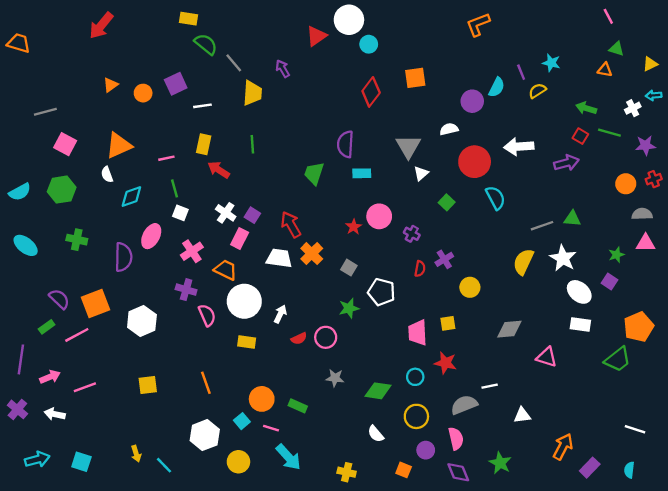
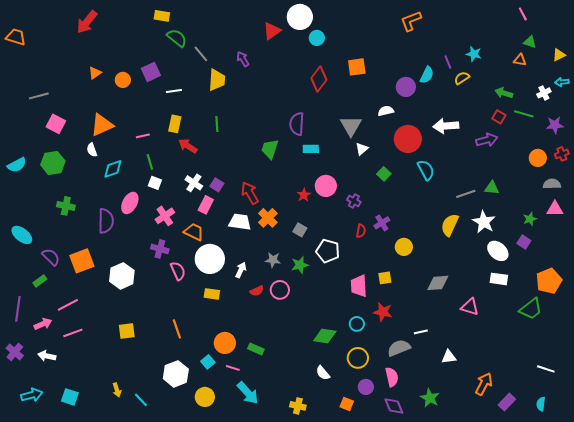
cyan ellipse: (26, 245) -> (22, 235), moved
pink line: (77, 335) -> (68, 305), moved
gray star: (335, 378) -> (273, 260), moved

